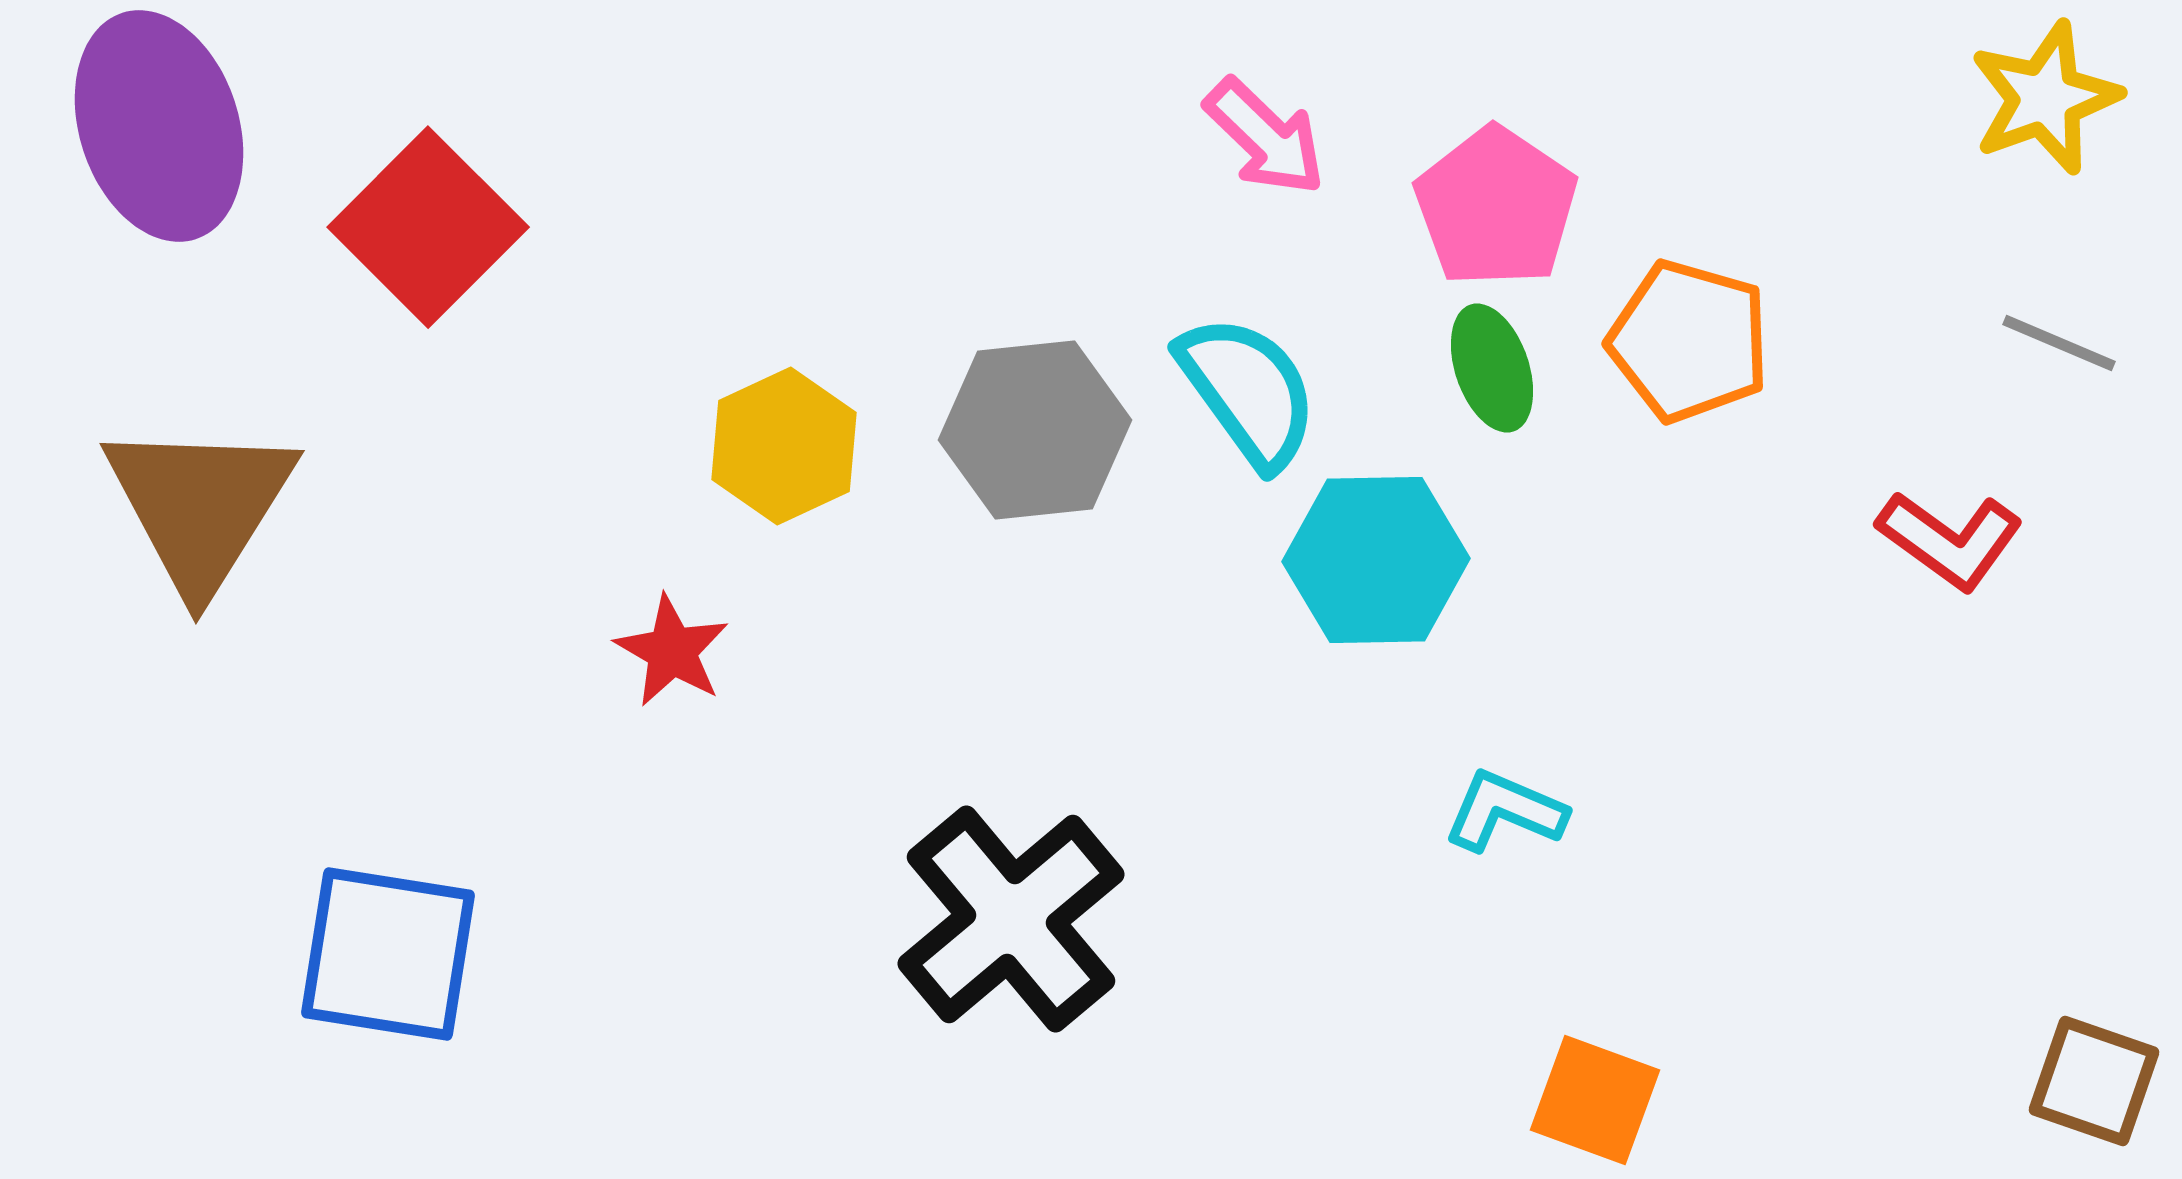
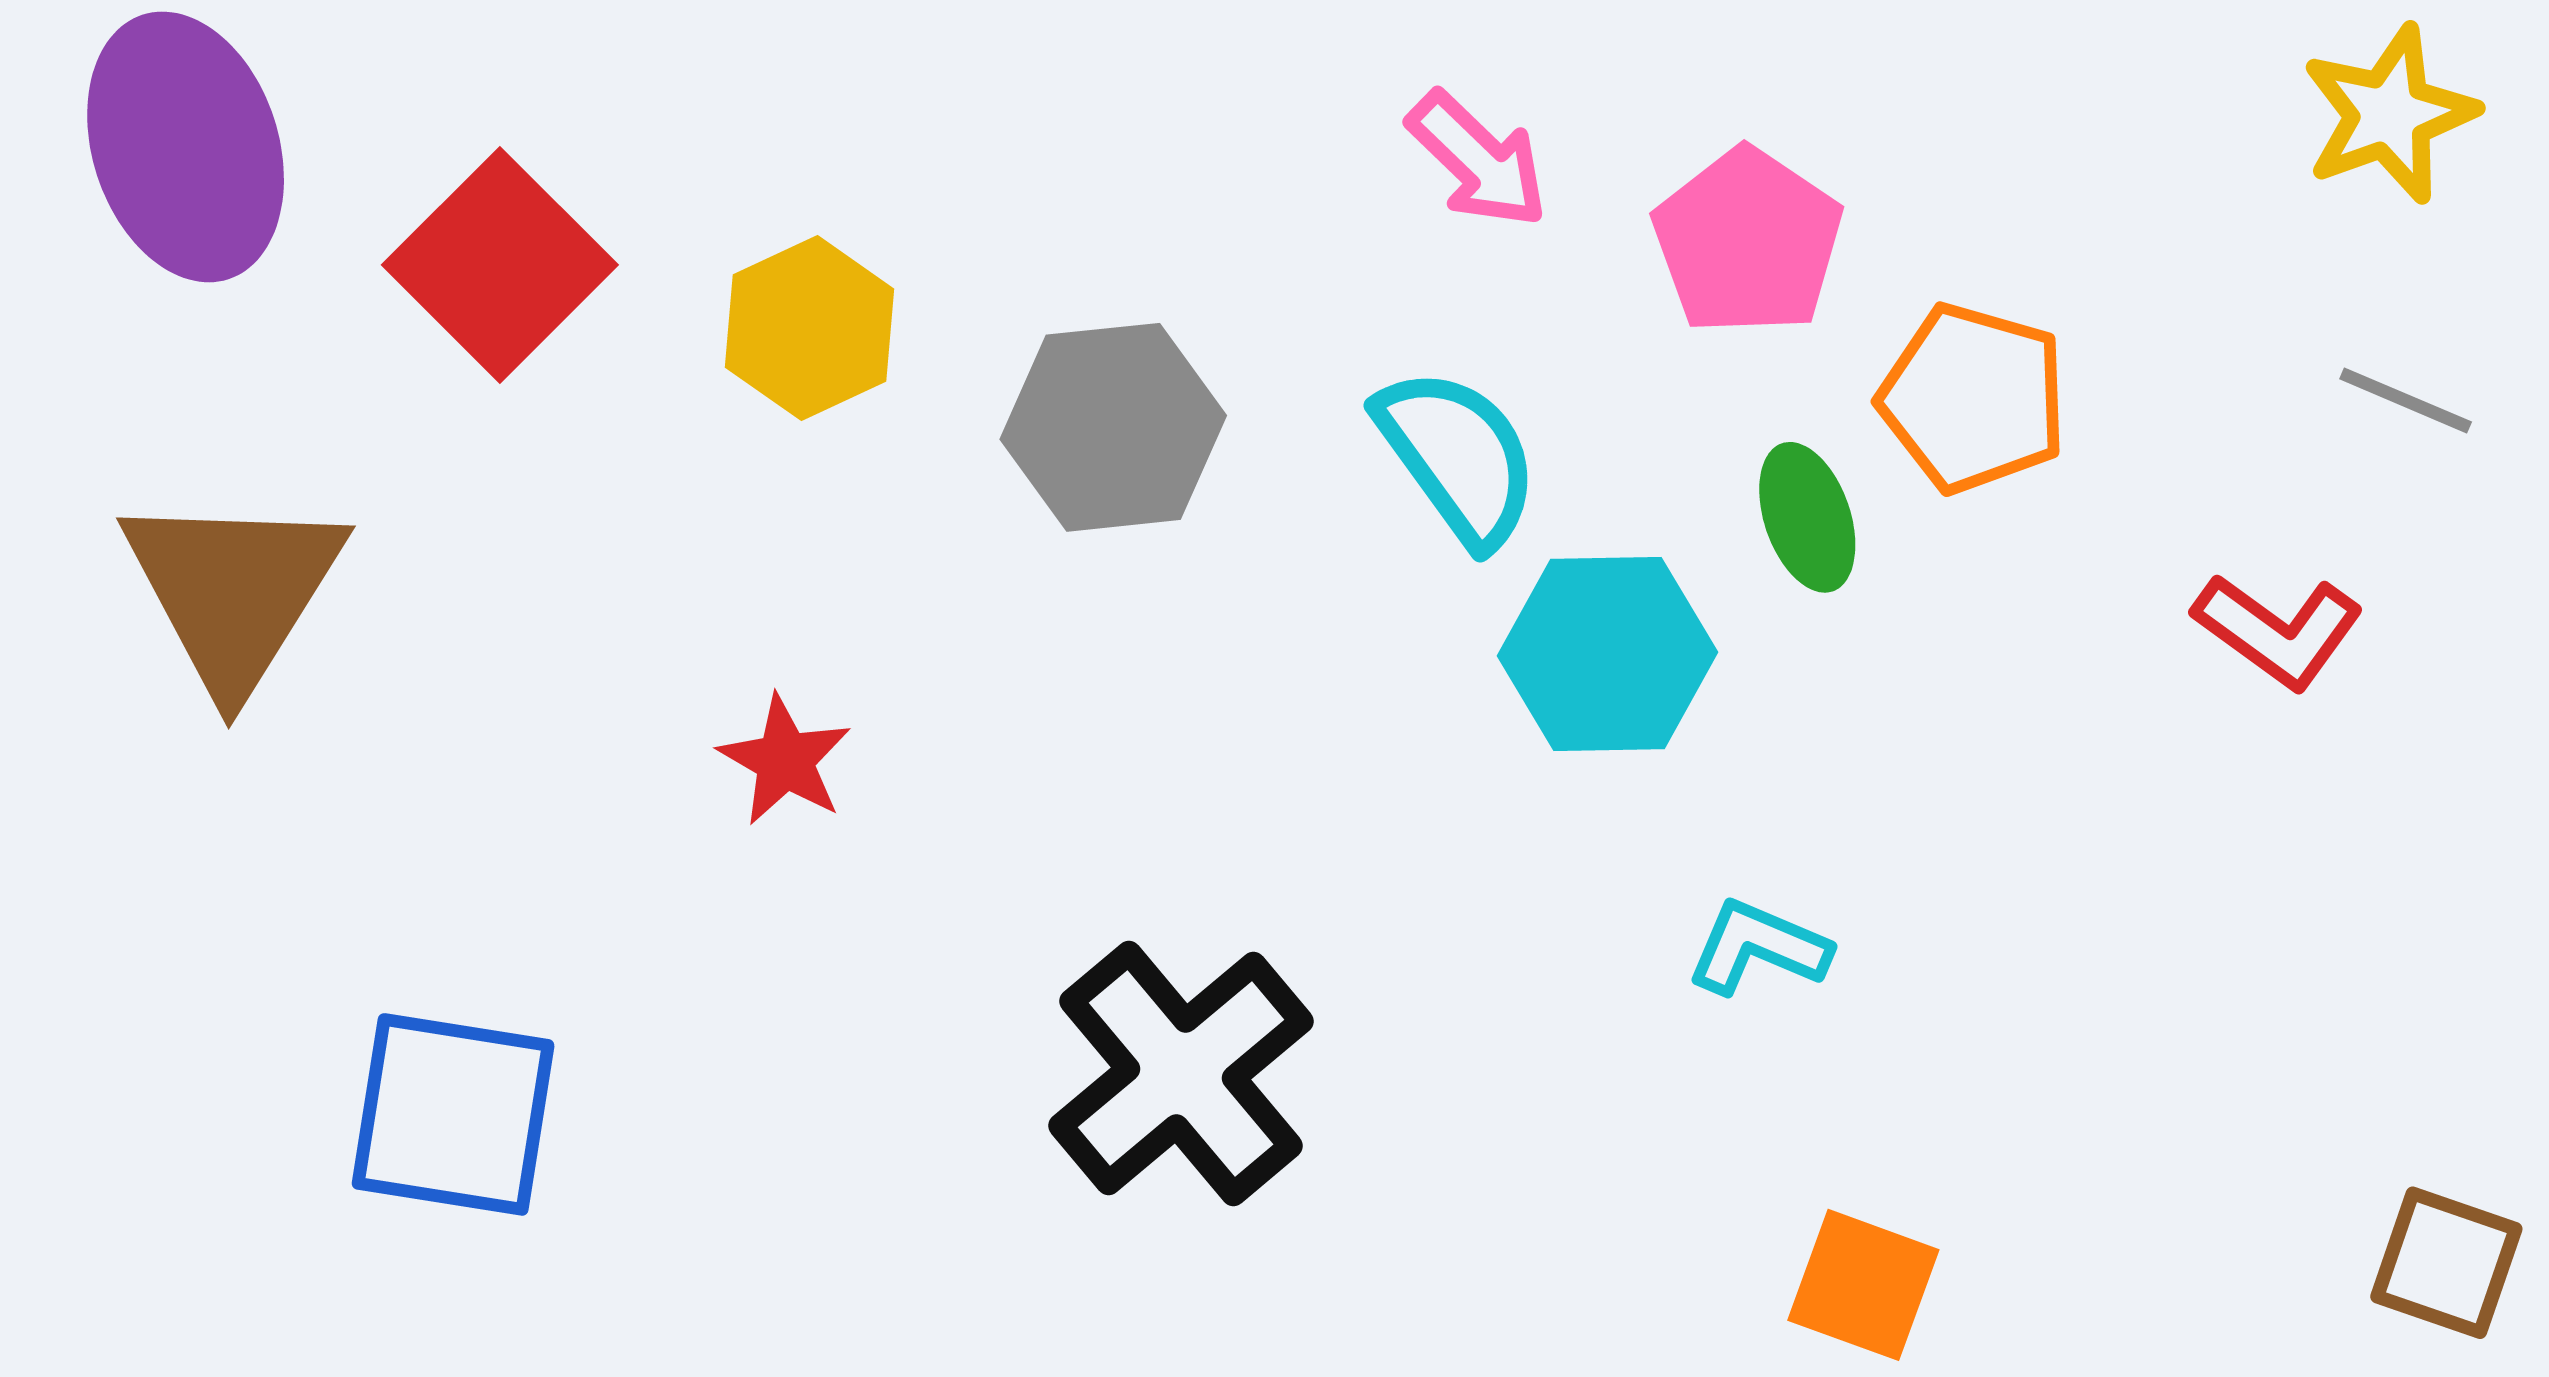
green ellipse: (1492, 368) -> (1807, 517), moved
gray hexagon: (1035, 430) -> (1113, 427), moved
yellow hexagon: (784, 446) -> (809, 328), moved

